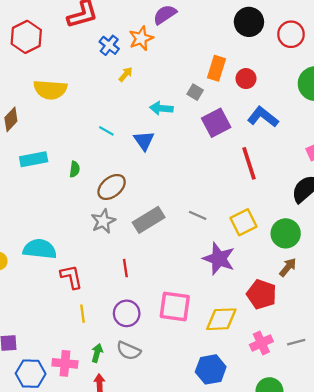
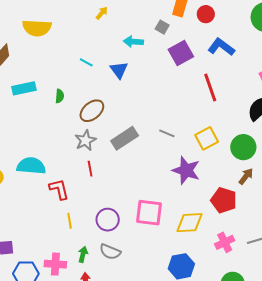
red line: (125, 268) -> (90, 169), moved

